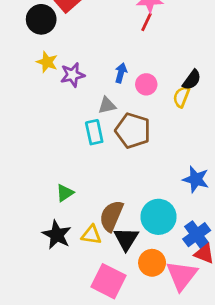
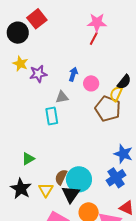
brown pentagon: (133, 131) -> (108, 109), moved
brown semicircle: (111, 216) -> (61, 177), size x0.7
cyan circle: (159, 217) -> (79, 179), moved
yellow triangle: (91, 235) -> (46, 190), turned 49
blue cross: (197, 235) -> (116, 178), moved

